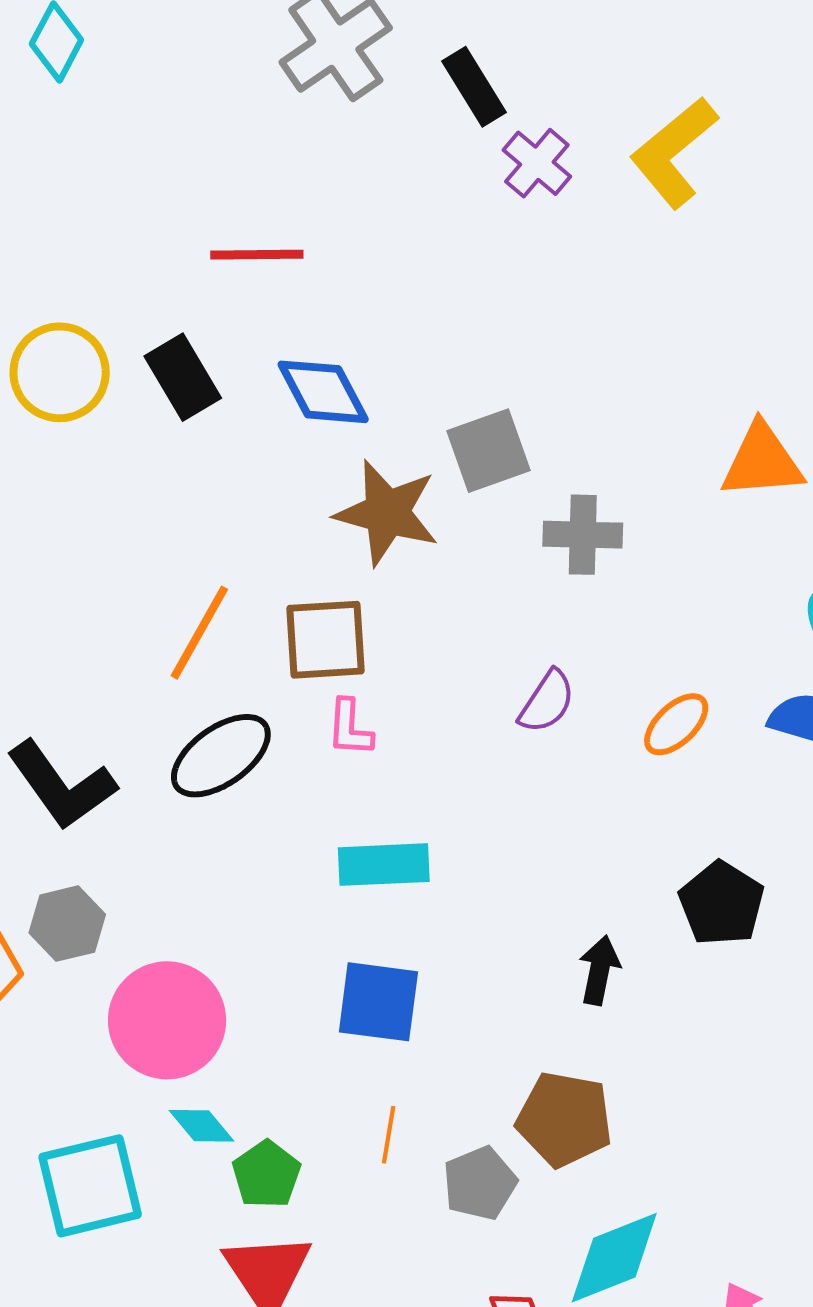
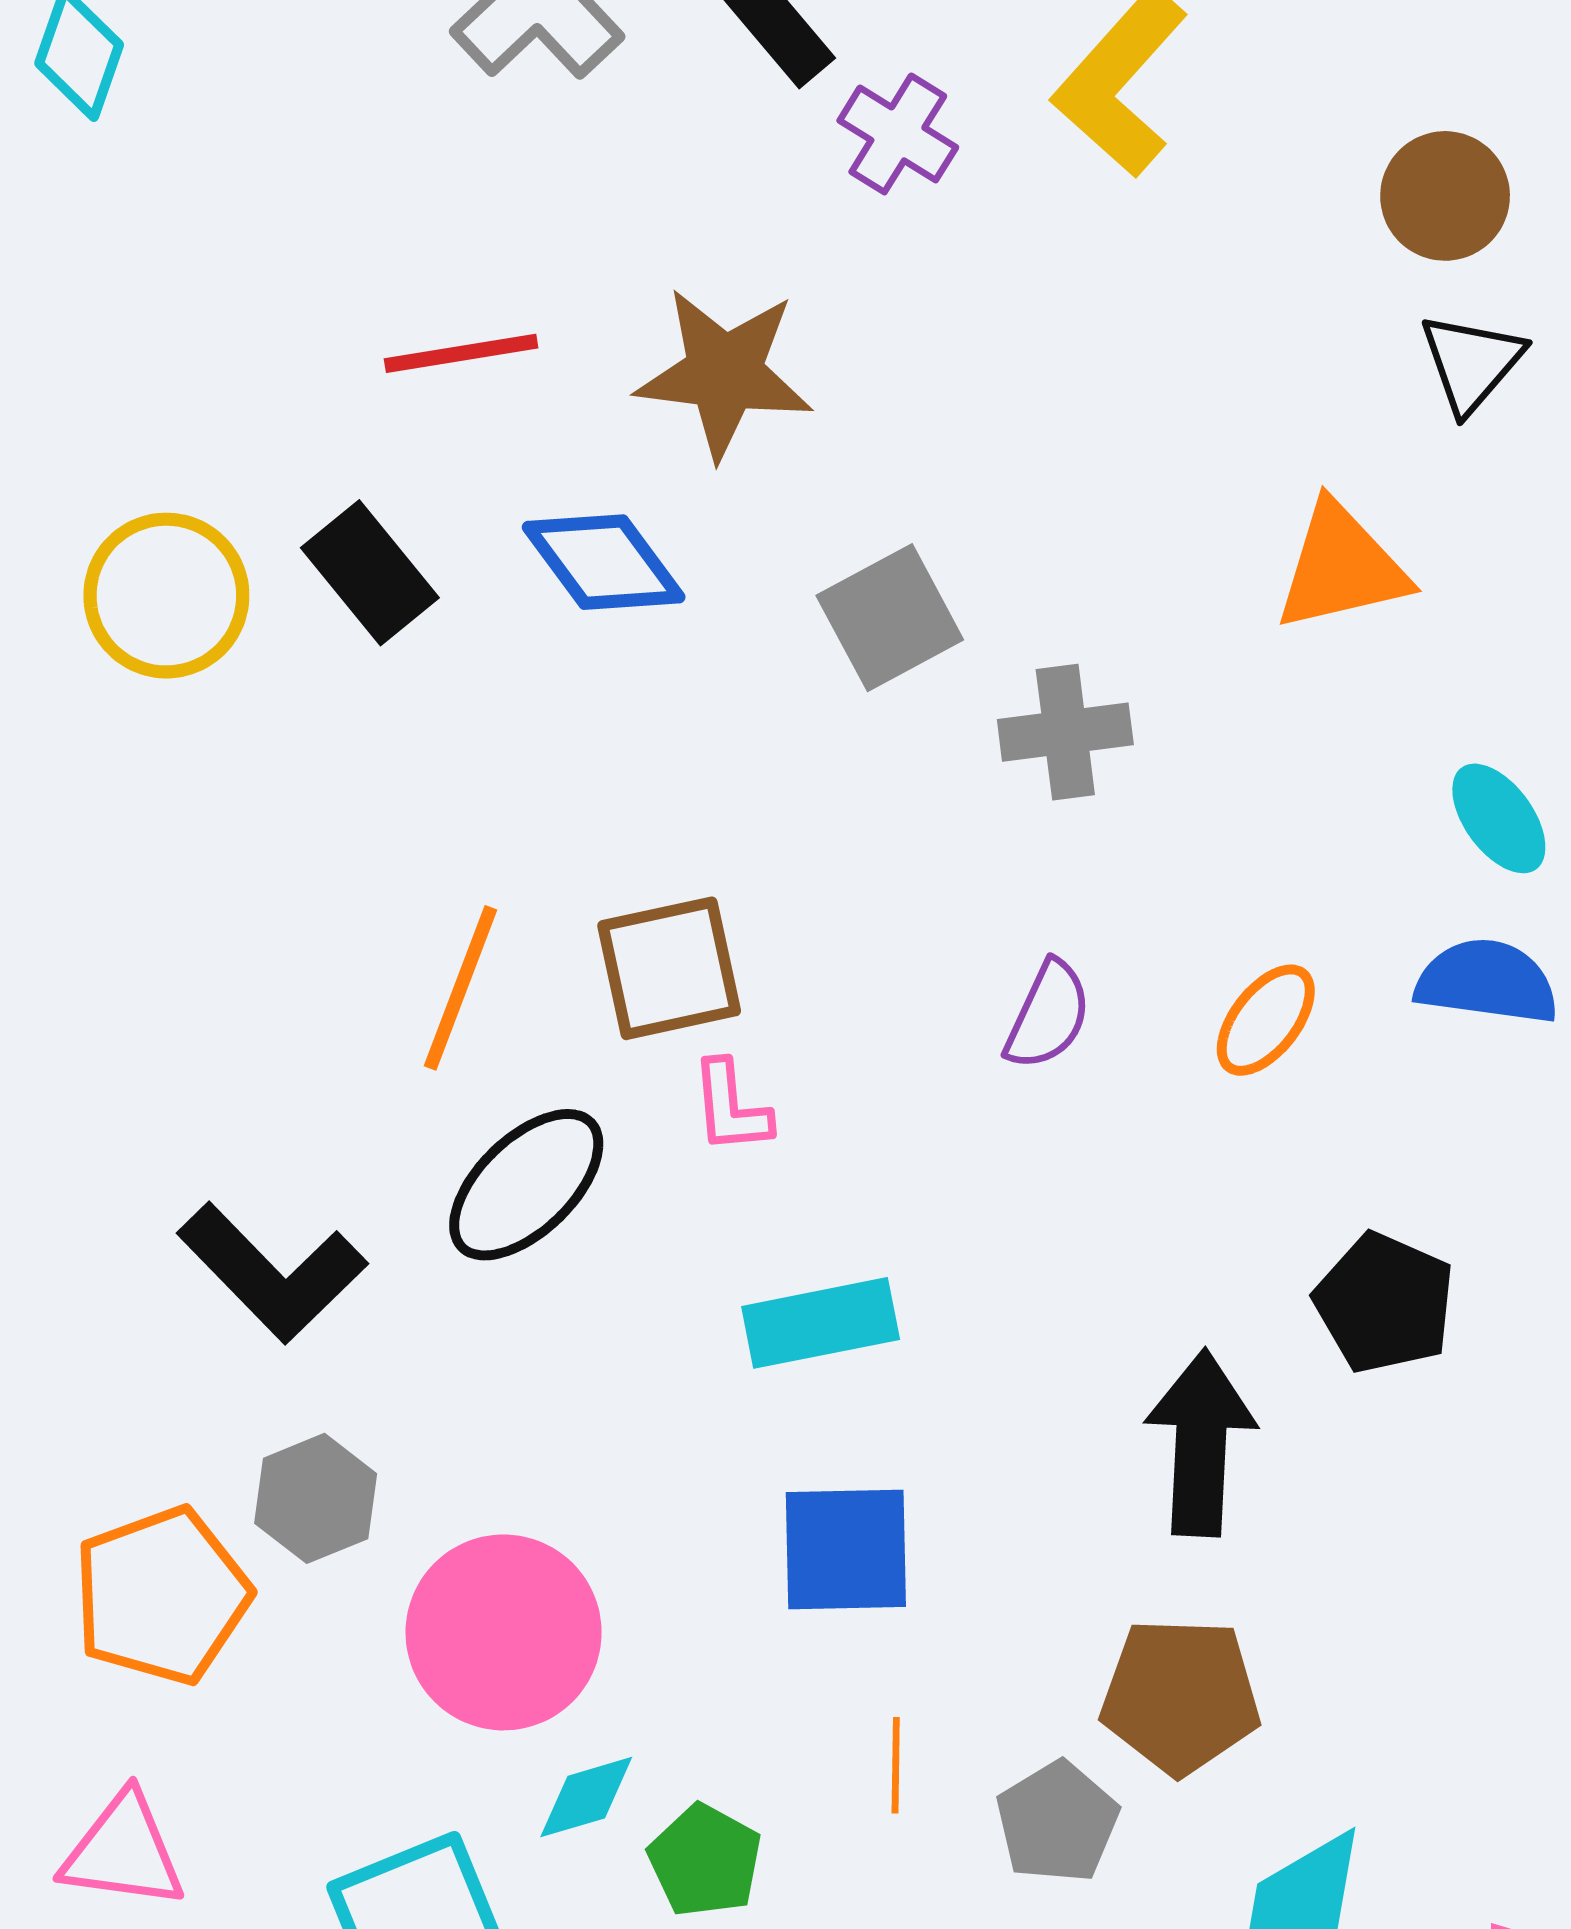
brown star: (387, 513) -> (724, 373), moved
black arrow: (599, 970) -> (1201, 1443), size x1.6
cyan diamond: (201, 1126) -> (586, 1797), turned -58

